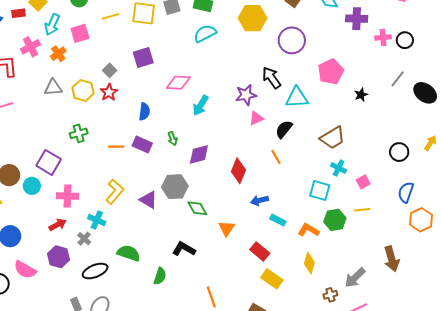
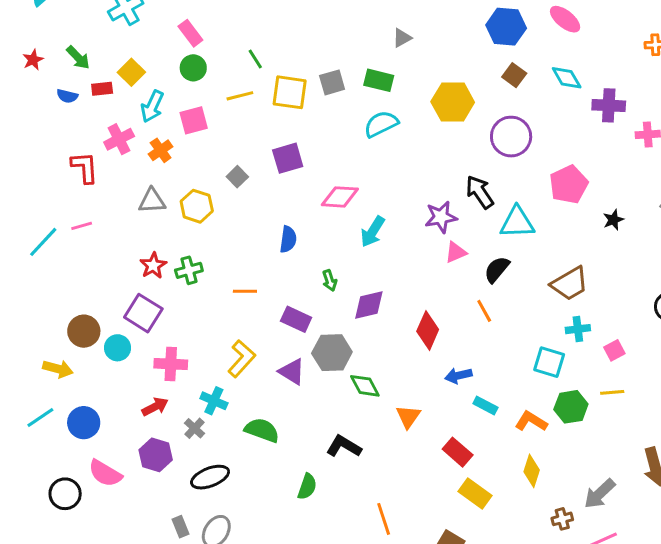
red star: (109, 92) -> (153, 266), moved
purple rectangle: (142, 144) -> (296, 319), moved
cyan cross: (339, 168) -> (578, 329), turned -35
green semicircle: (129, 253) -> (262, 430), moved

